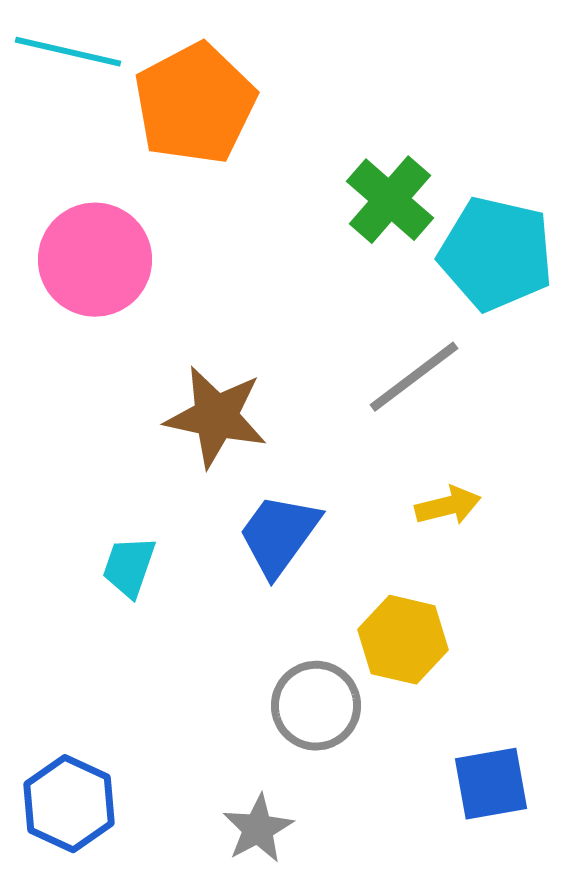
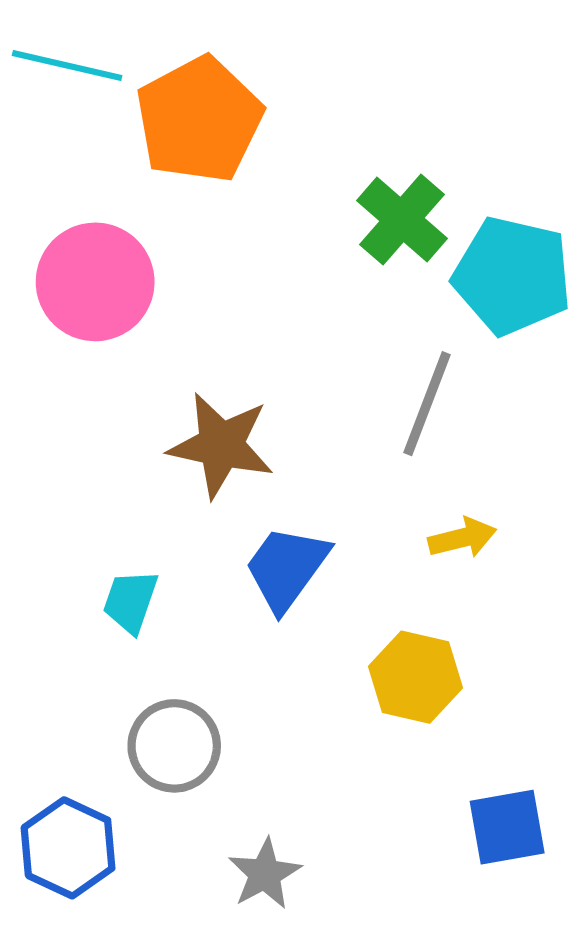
gray line: (414, 377) -> (427, 404), turned -32
gray circle: (316, 706) -> (174, 746), moved

